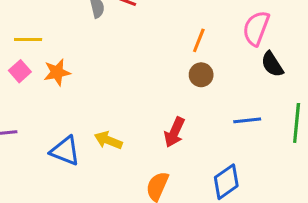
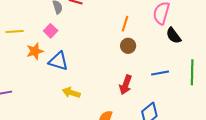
pink square: (20, 71) -> (51, 31), moved
red arrow: (174, 132) -> (126, 85), moved
blue triangle: (65, 151) -> (58, 61), moved

